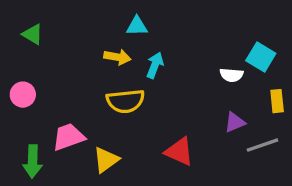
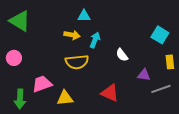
green triangle: (33, 34) -> (20, 21), size x1.6
white semicircle: (231, 75) -> (122, 55), moved, turned 48
purple triangle: (235, 122) -> (144, 75), turned 32
yellow triangle: (106, 160) -> (65, 98), turned 30

